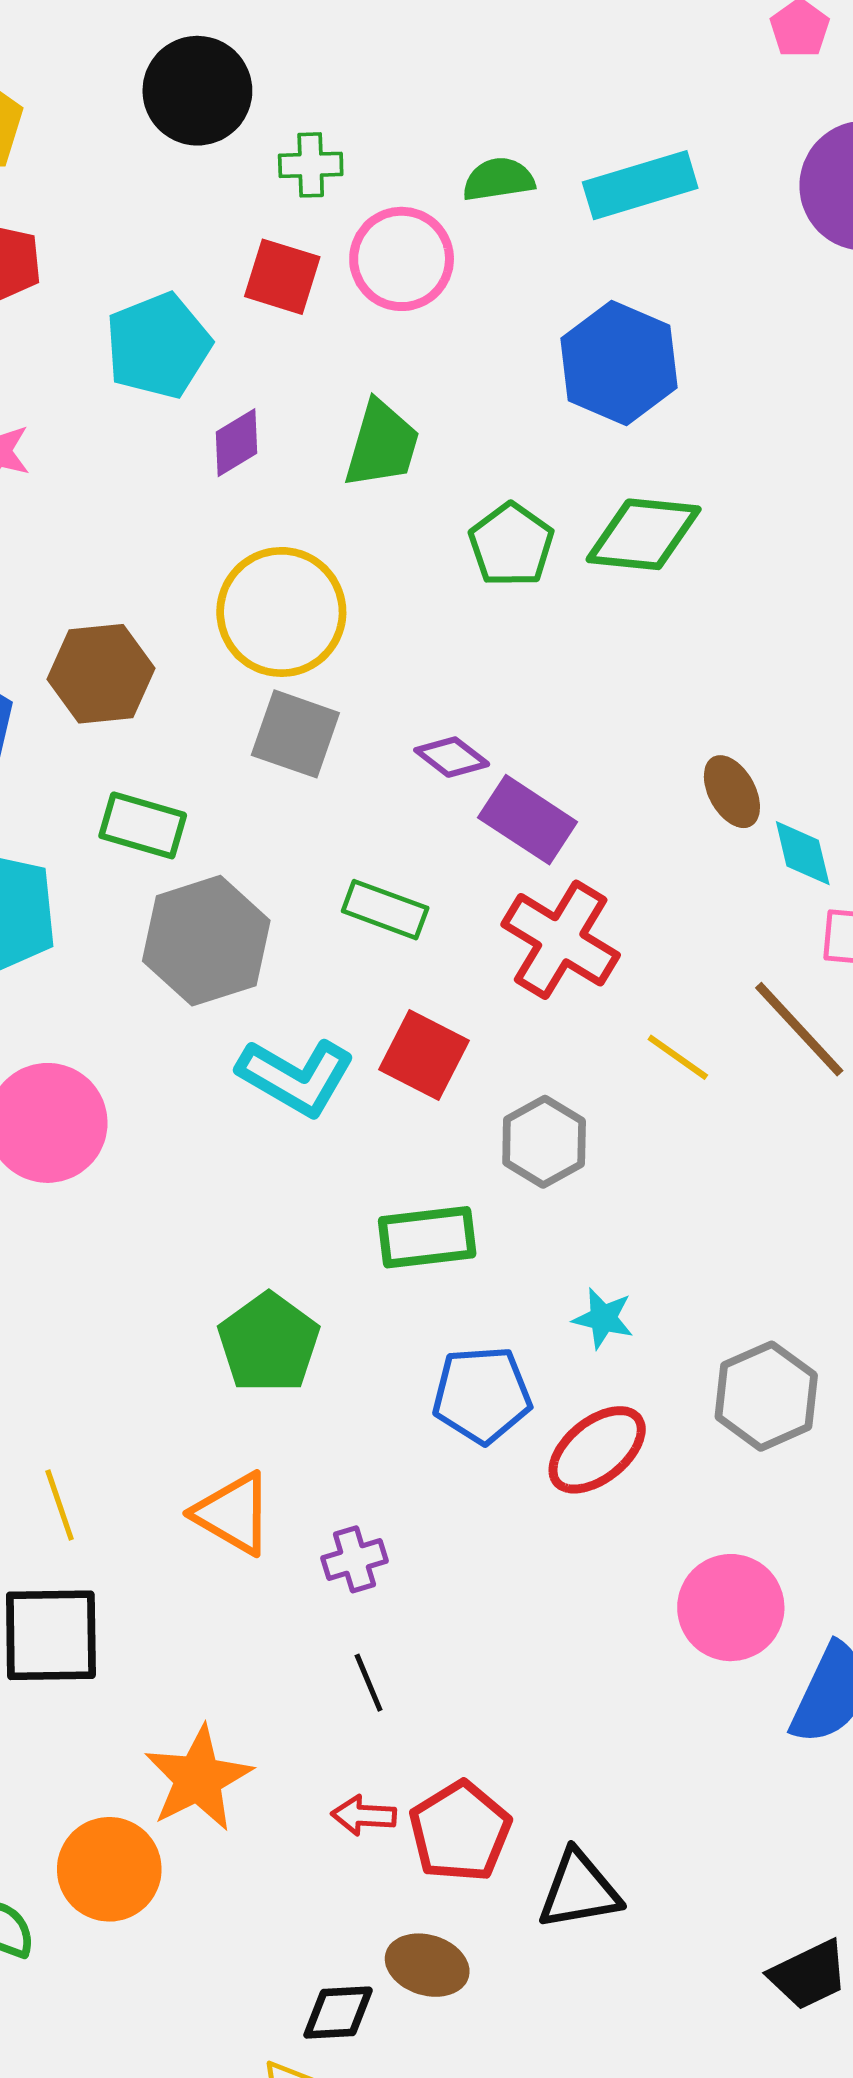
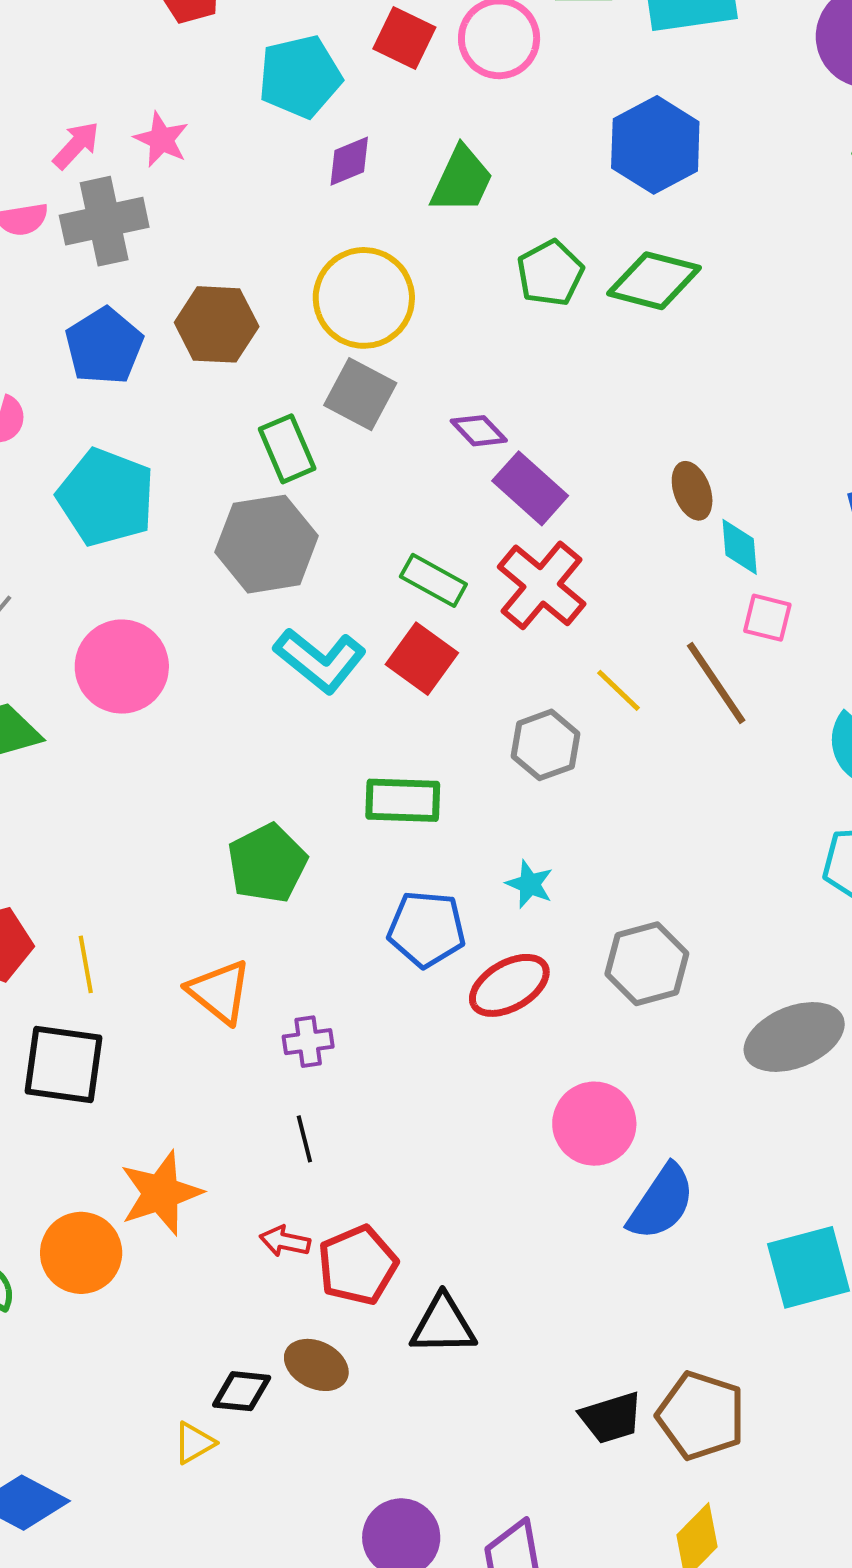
green rectangle: (143, 825) -> (287, 449), moved, turned 42
green rectangle: (385, 910) -> (433, 580), moved
gray hexagon: (544, 1142) -> (545, 745), moved

